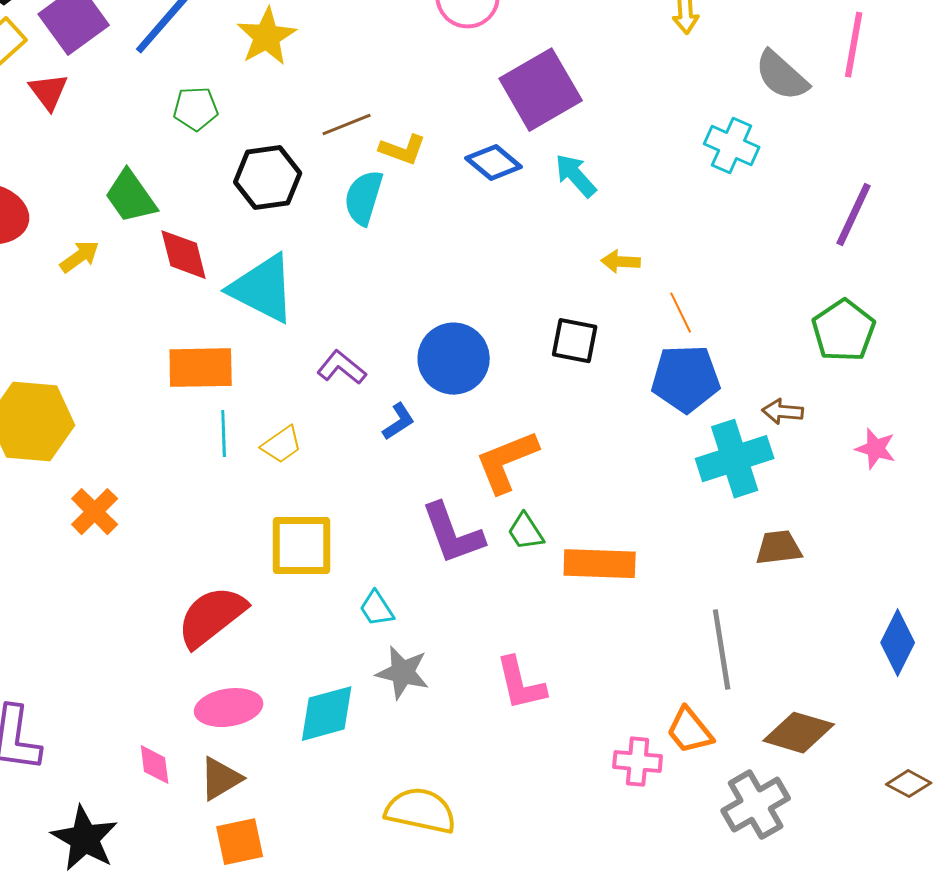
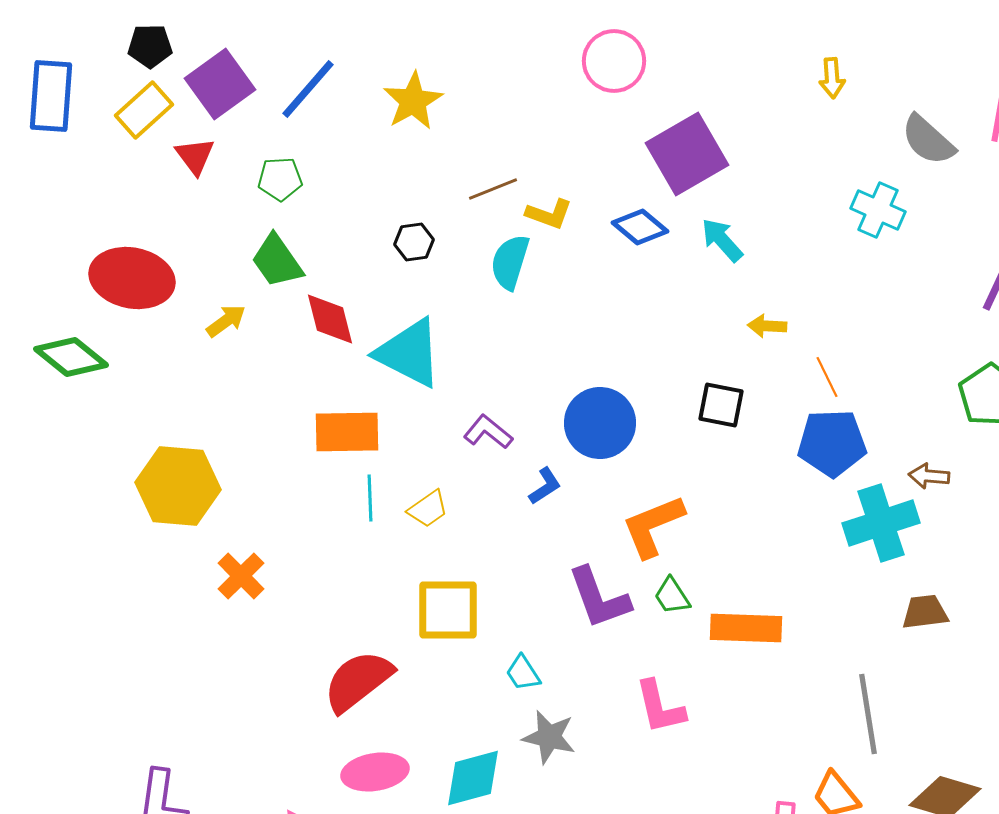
green pentagon: (196, 109) -> (280, 179), moved
black hexagon: (268, 178) -> (414, 242), size x0.6
pink L-shape: (521, 684) -> (660, 707), moved

